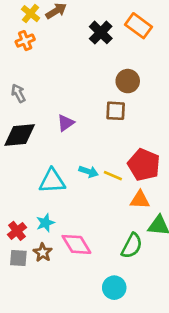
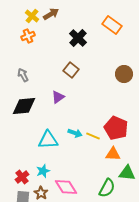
black cross: (101, 32) -> (78, 38), moved
brown circle: (128, 81) -> (124, 74), moved
brown square: (116, 111) -> (71, 70), moved, turned 35

